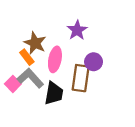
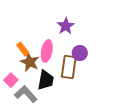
brown star: (35, 43) -> (30, 62), moved
gray L-shape: (30, 78) -> (26, 94), moved
pink square: (13, 84) -> (11, 80), moved

